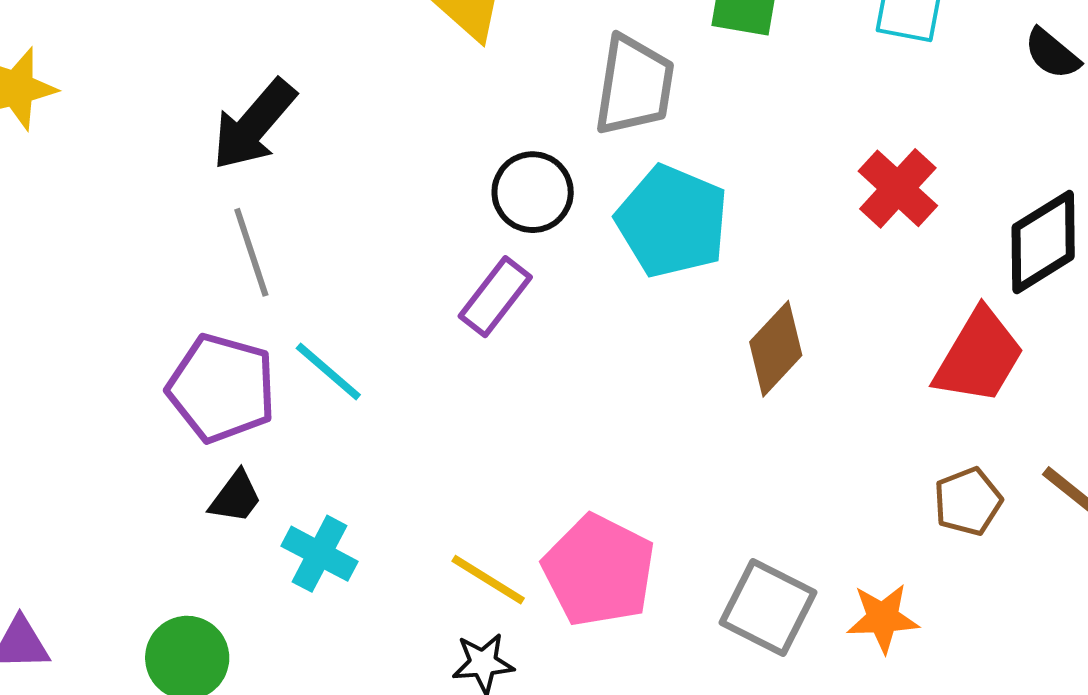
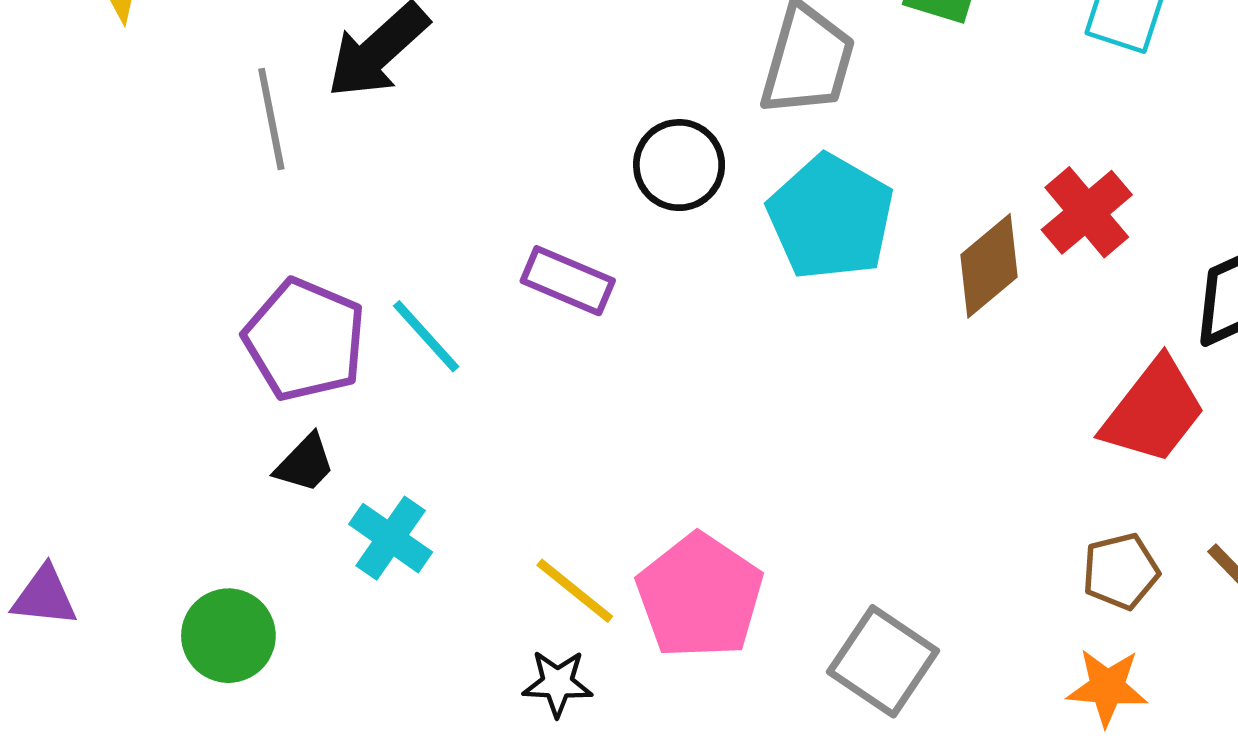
gray line: (251, 252) -> (271, 119), moved
purple rectangle: (495, 297) -> (568, 281), moved, turned 68
brown diamond: (776, 349) -> (989, 266), moved
orange star: (883, 618) -> (1107, 687), moved

